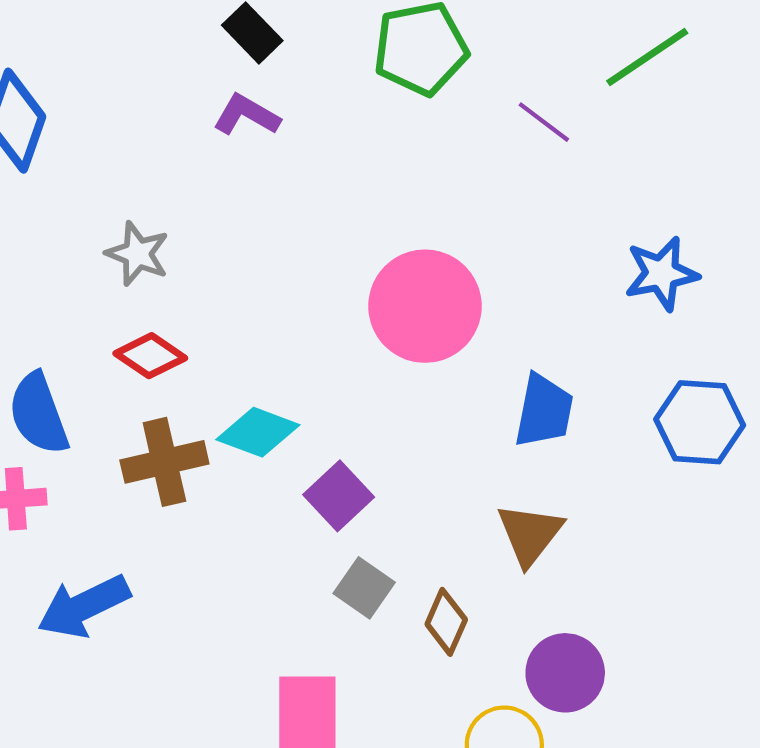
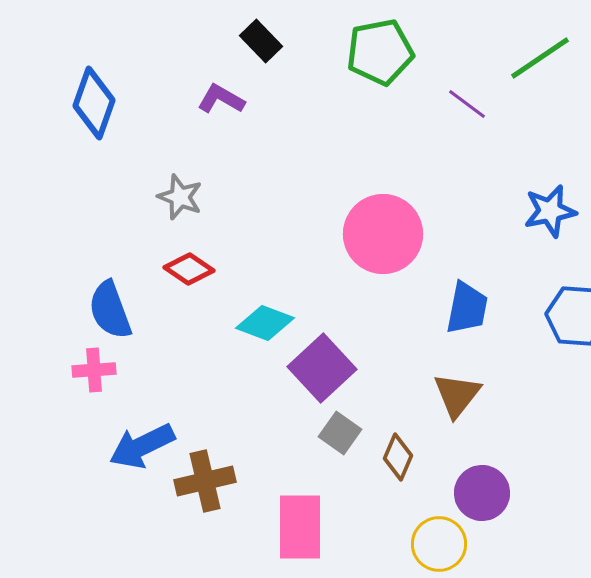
purple L-shape: (247, 115) -> (221, 99), moved
brown cross: (164, 462) -> (205, 481), moved
purple square: (339, 496) -> (322, 368), size x1.4

